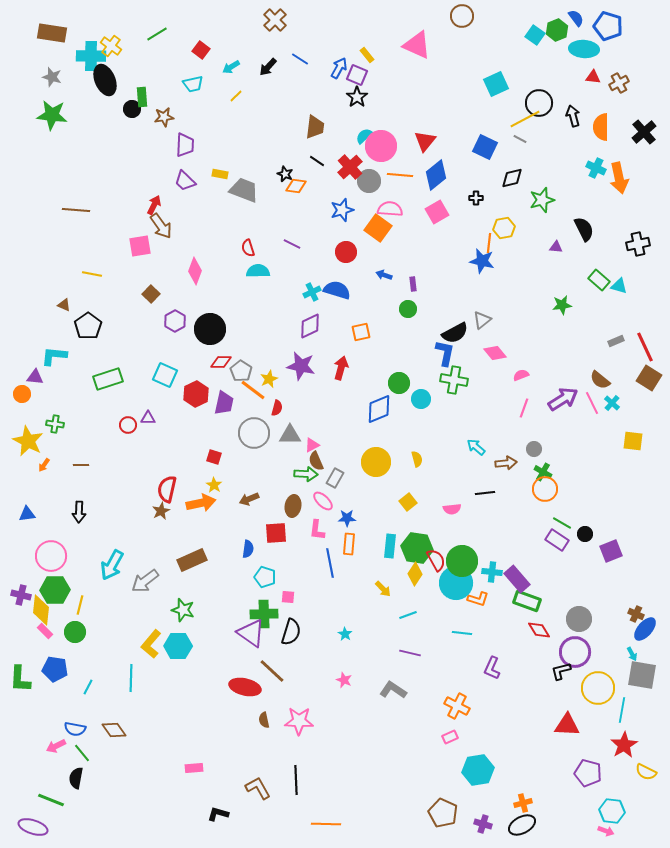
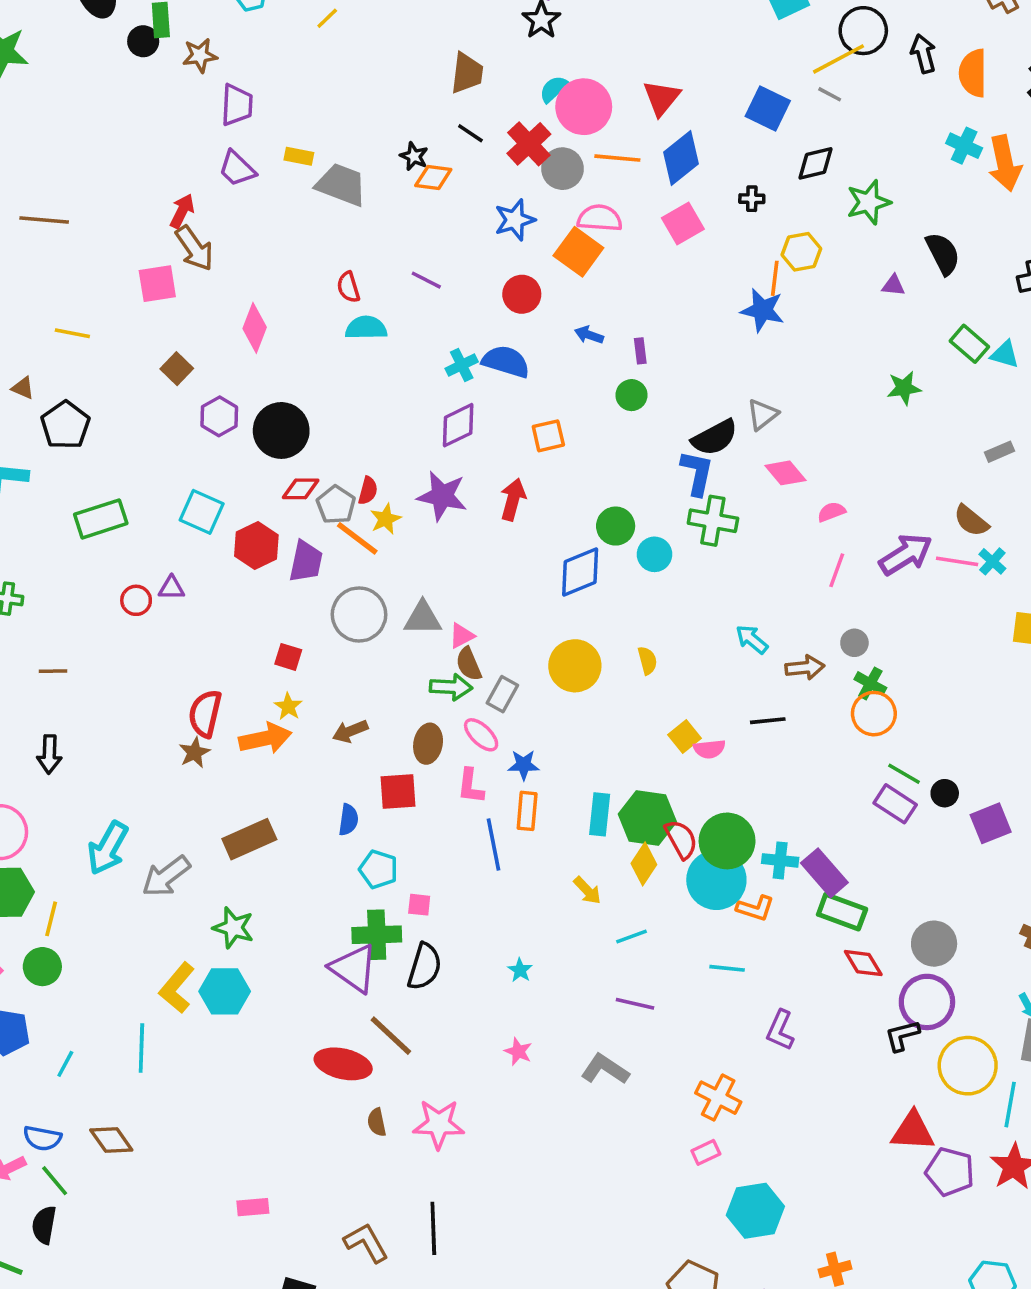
pink line: (592, 403) -> (957, 561), turned -55
red semicircle: (277, 408) -> (368, 491), moved
yellow square: (408, 502) -> (685, 737), moved
purple pentagon: (588, 773) -> (950, 1172), moved

